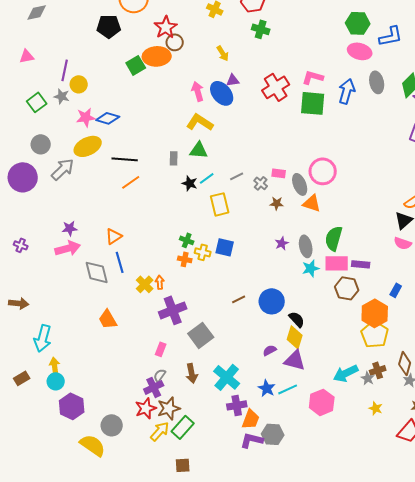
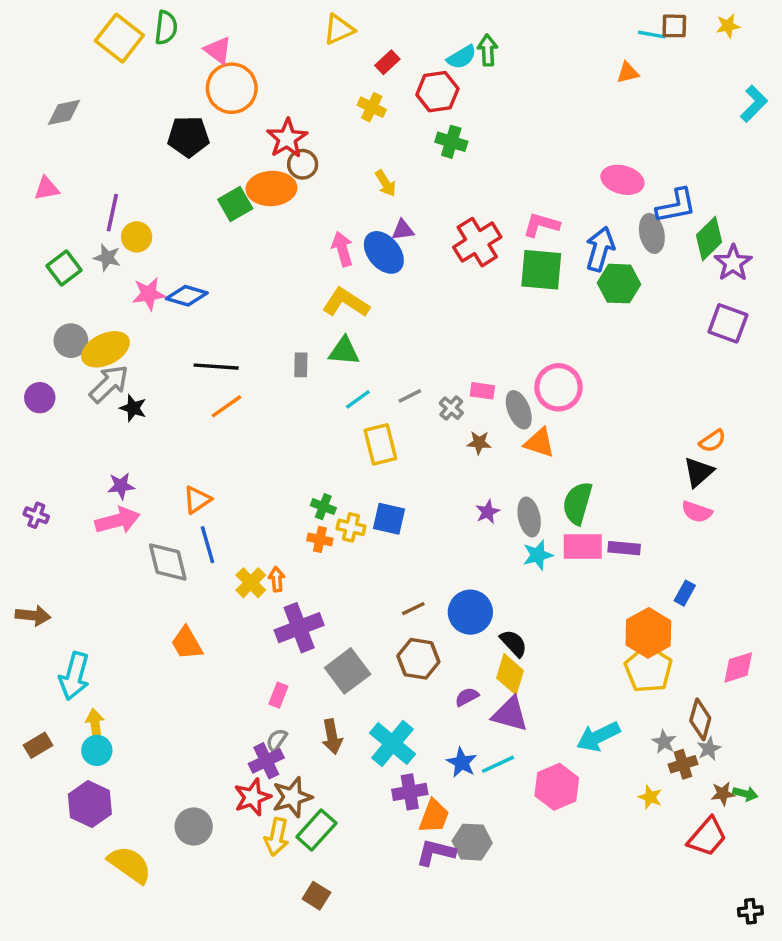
green hexagon: (358, 23) -> (619, 284), moved
blue L-shape: (391, 36) -> (676, 206), moved
yellow ellipse: (88, 146) -> (105, 349), moved
purple circle: (23, 177) -> (40, 398), size x0.6
black star: (190, 183) -> (133, 408), moved
brown hexagon: (347, 288) -> (418, 659), moved
brown cross: (378, 370) -> (683, 764), moved
gray star: (368, 378) -> (664, 742), moved
purple hexagon: (72, 406) -> (90, 804), moved
yellow arrow: (160, 431) -> (277, 837), turned 150
yellow semicircle: (93, 445) -> (130, 865), moved
brown square: (183, 465) -> (316, 896), turned 35

